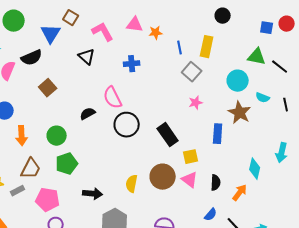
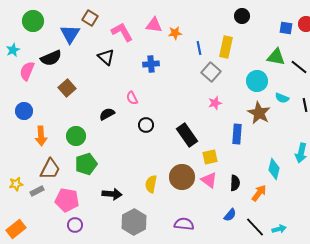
pink semicircle: (113, 98) -> (132, 98), size x0.6
black circle: (127, 125) -> (146, 125), size x0.6

